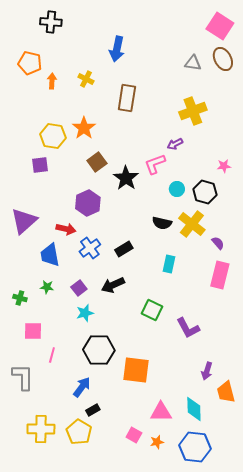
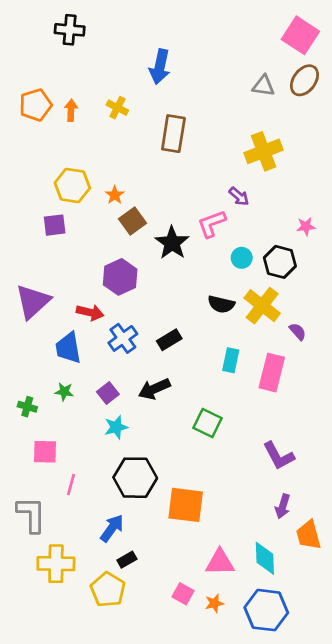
brown ellipse: (223, 59) -> (304, 80), turned 65
orange pentagon: (30, 63) -> (35, 105), moved, turned -30
orange star: (84, 128) -> (115, 195), moved, size x0.6
purple arrow: (175, 144) -> (239, 196), turned -112
pink rectangle: (220, 275) -> (272, 373), moved
purple L-shape: (188, 328) -> (279, 456), moved
yellow cross: (41, 429) -> (56, 564), moved

